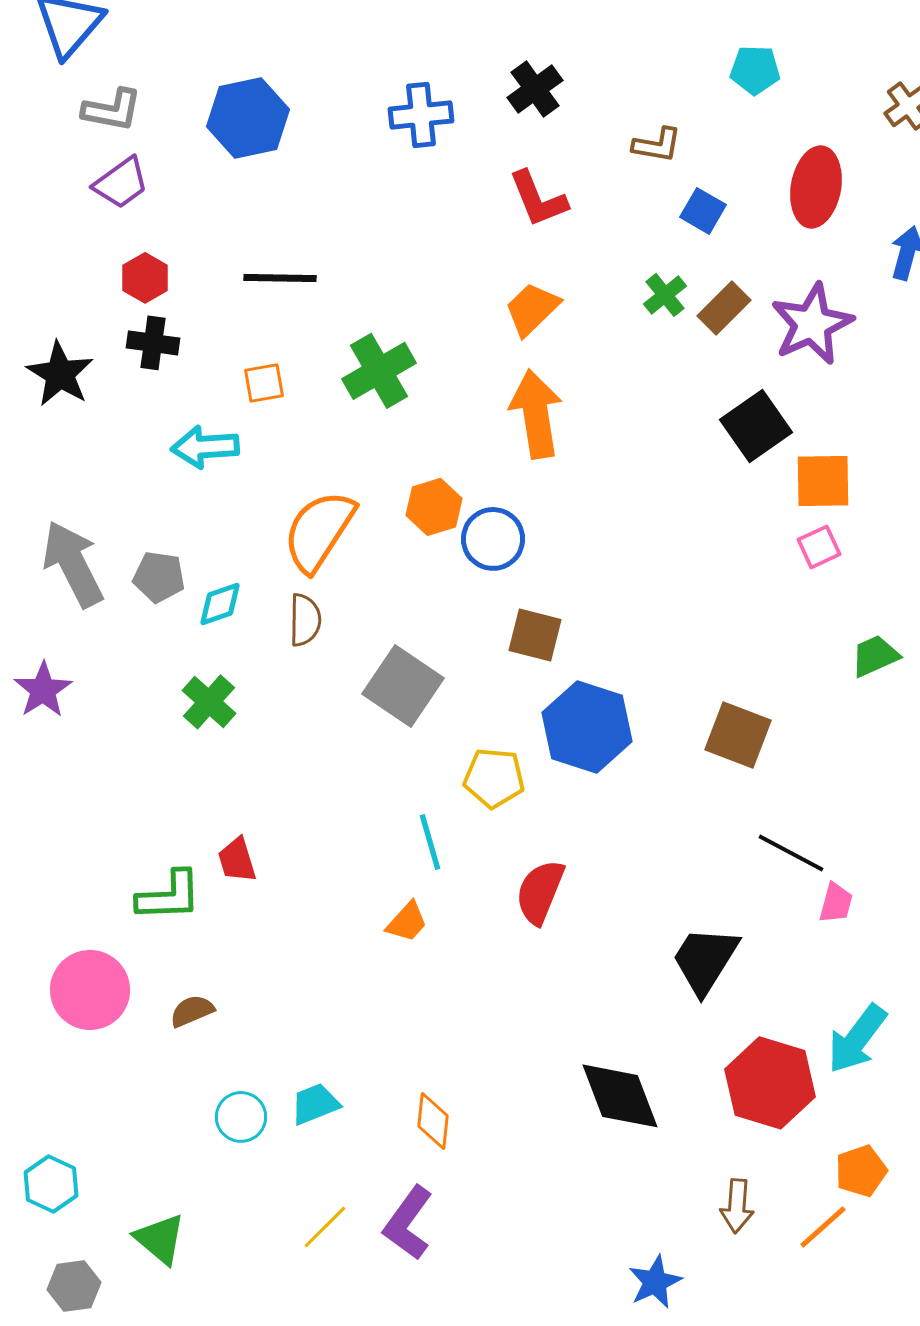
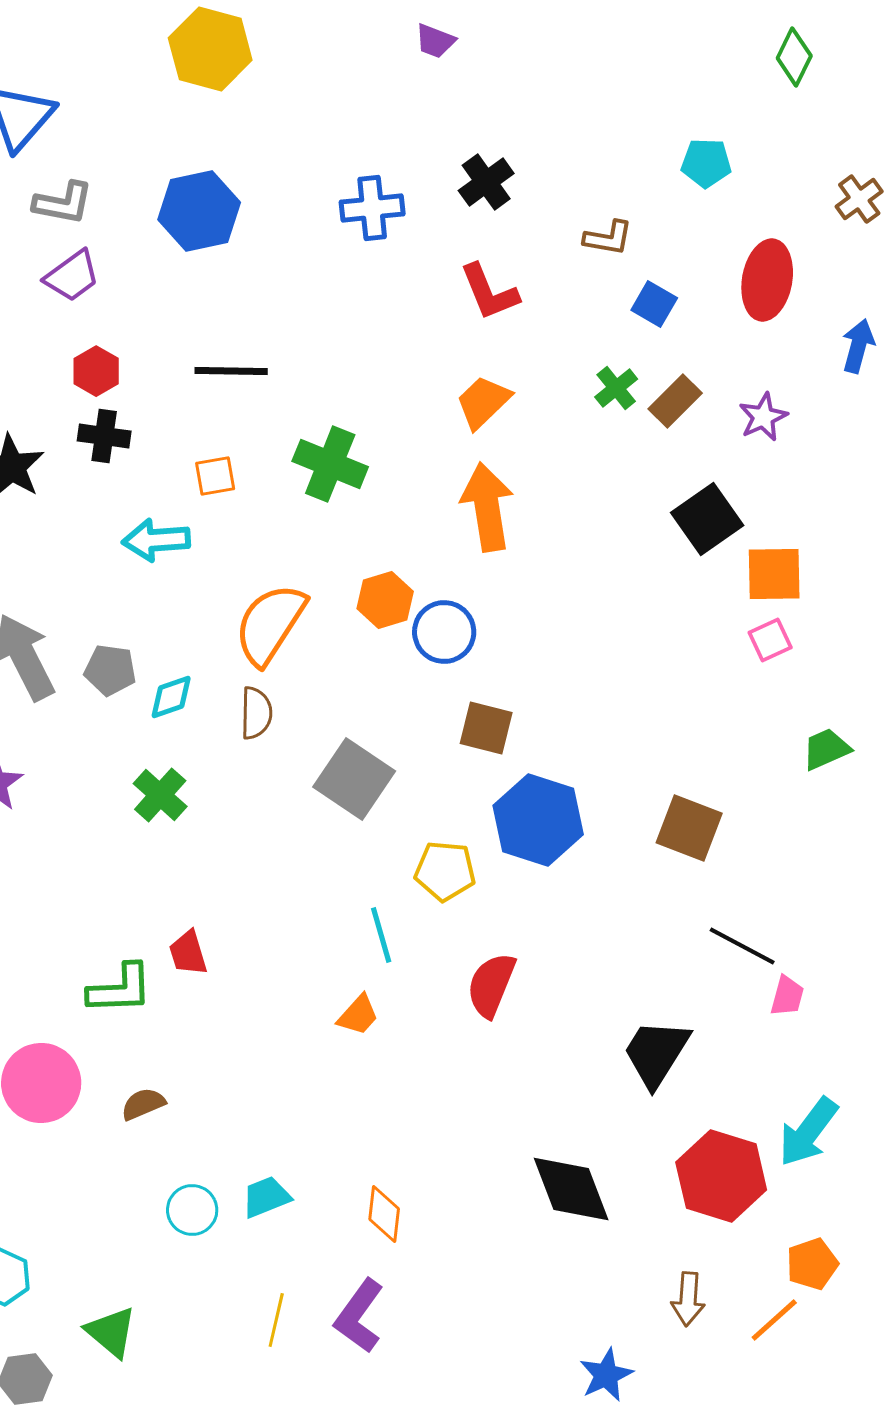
purple star: (812, 324) -> (763, 417), size x0.6
green cross: (379, 371) -> (330, 464), turned -38
yellow line: (325, 1227) -> (276, 1320), turned -32

